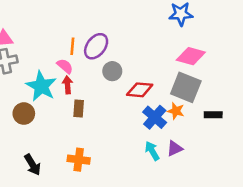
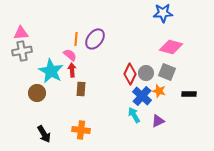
gray circle: (112, 71) -> (146, 73), moved
gray square: (186, 87) -> (167, 72), size x0.7
red diamond: (140, 90) -> (130, 74), turned -70
cyan arrow: (152, 151) -> (134, 115), moved

